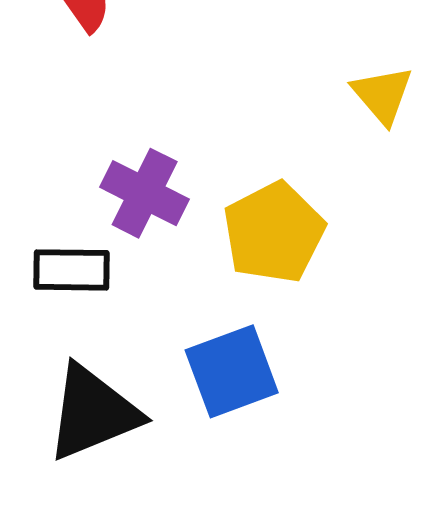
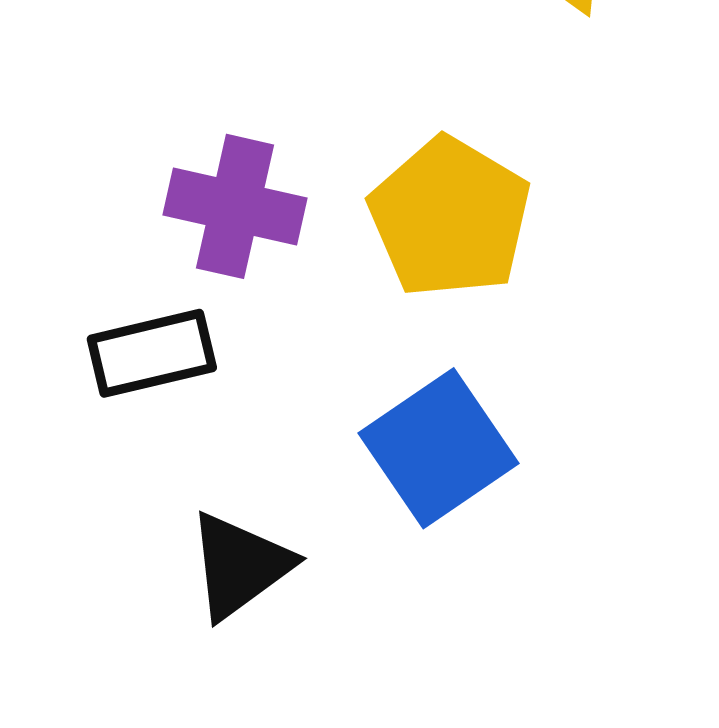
black triangle: (93, 413) -> (240, 566), size x0.7

